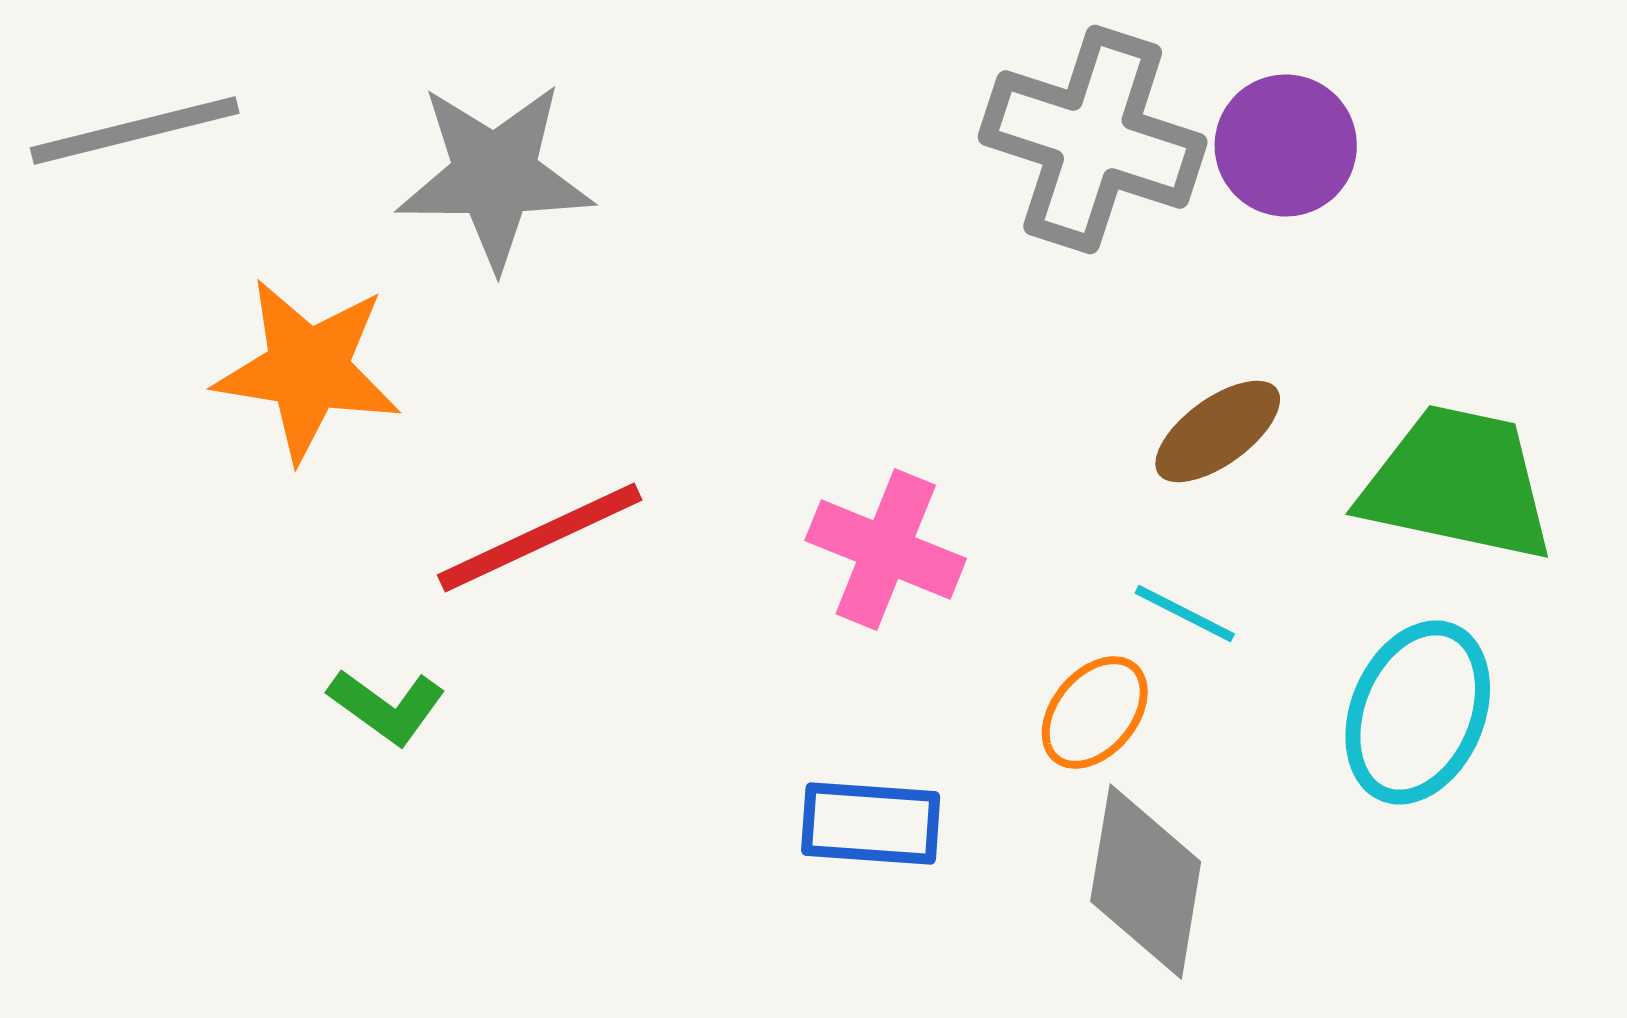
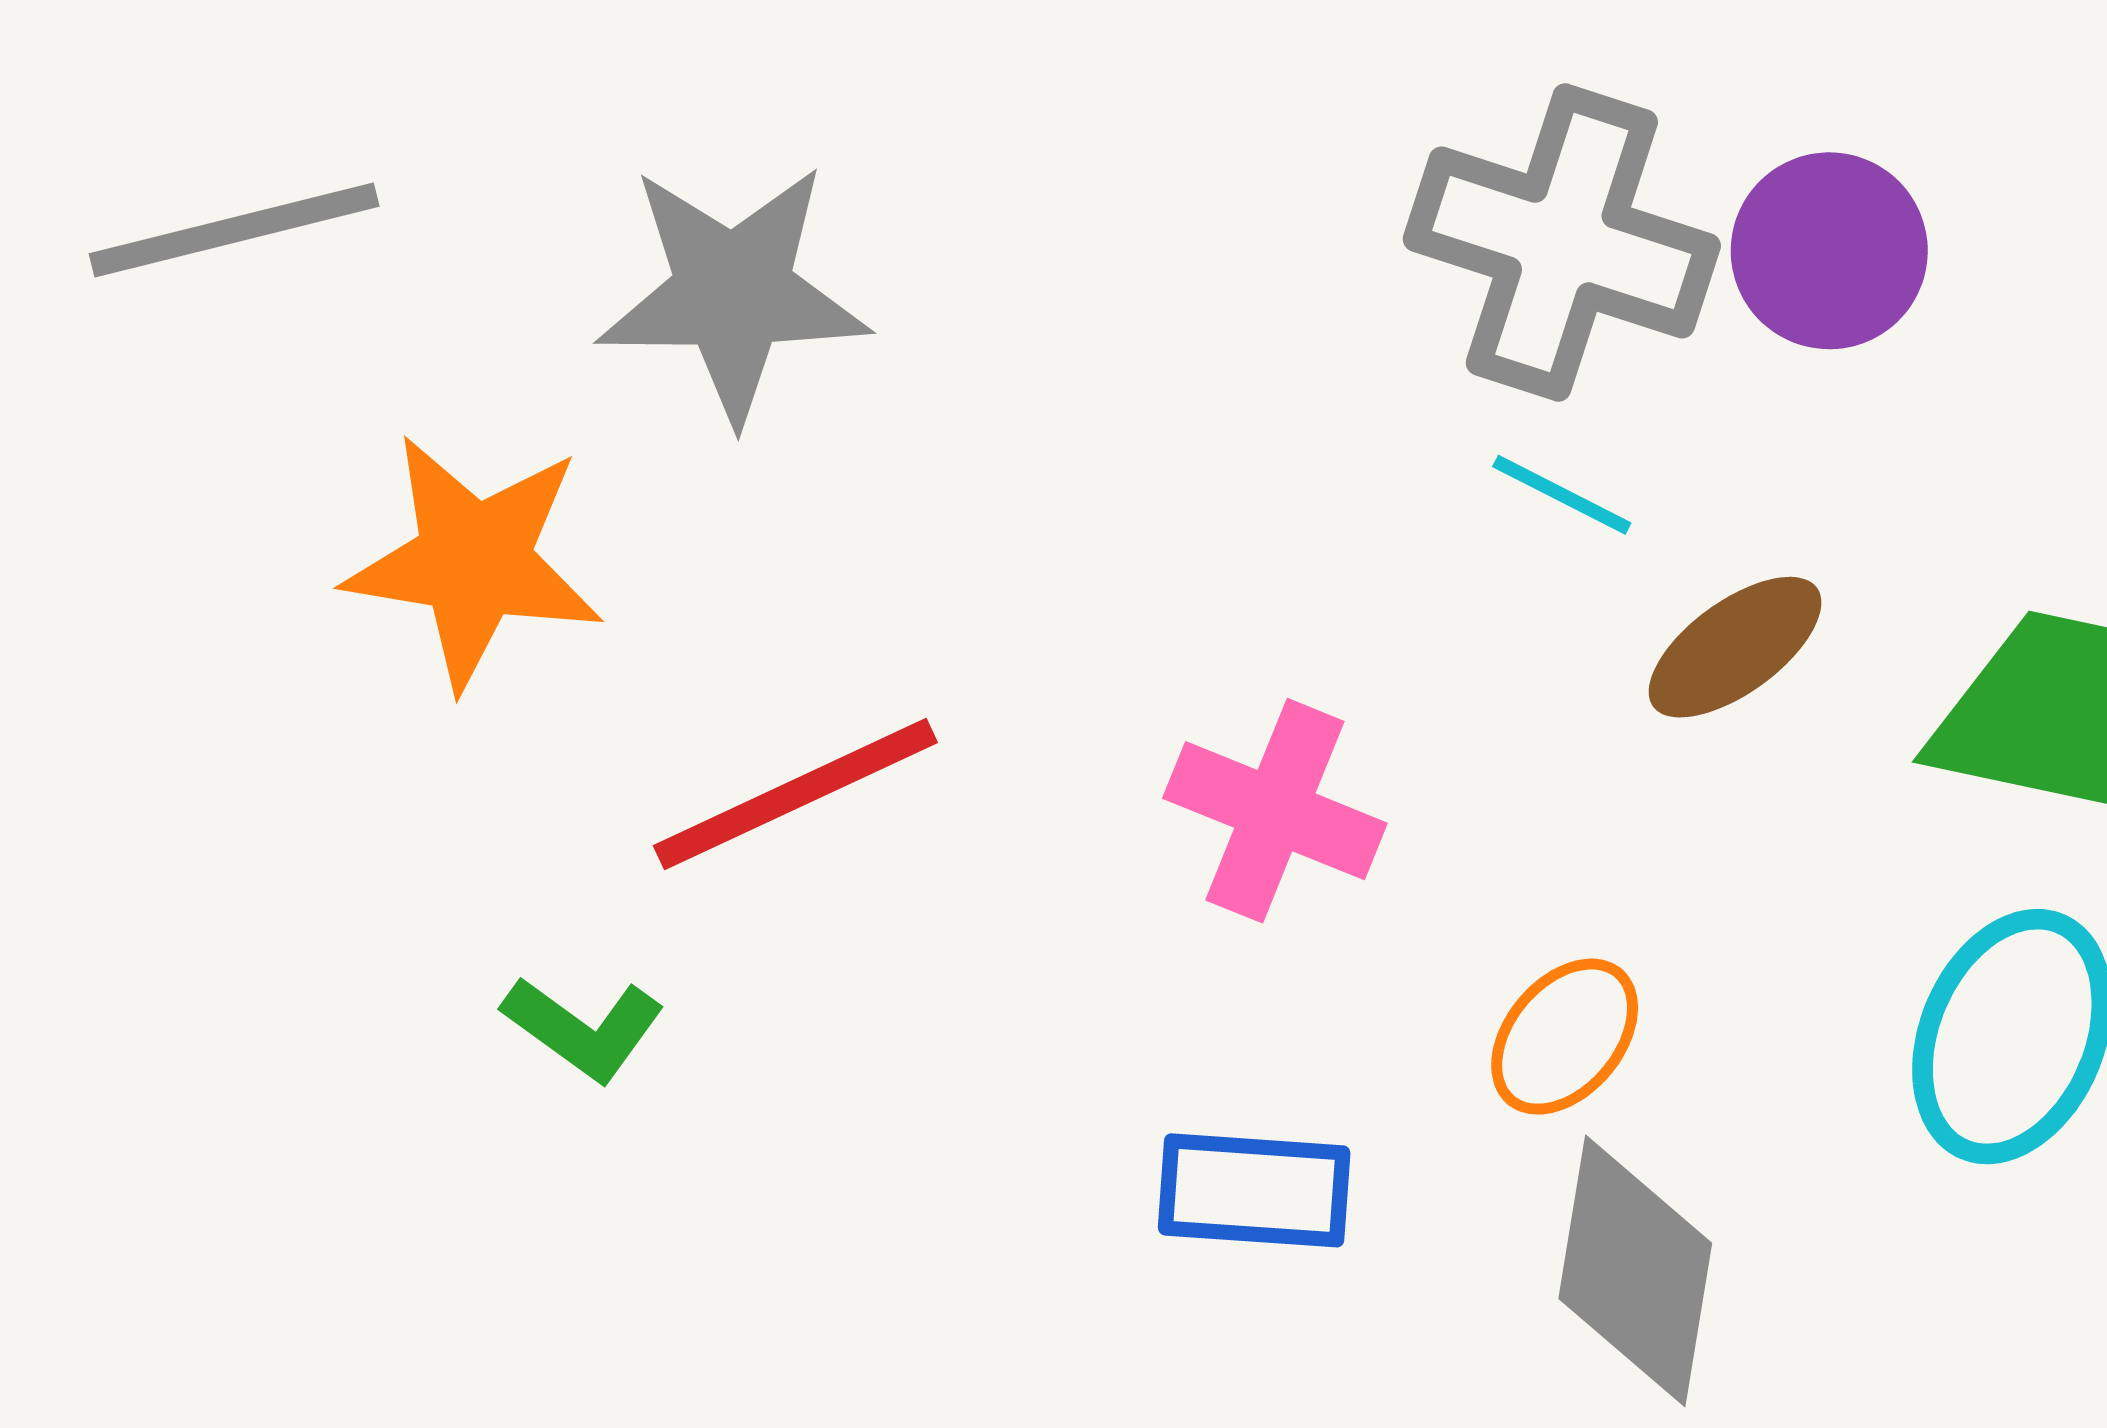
cyan line: (1185, 614) -> (1562, 495), moved

